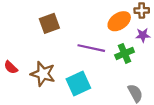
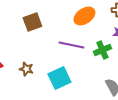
orange ellipse: (119, 21) -> (84, 16), moved
brown star: (43, 74) -> (26, 69), size x0.6

